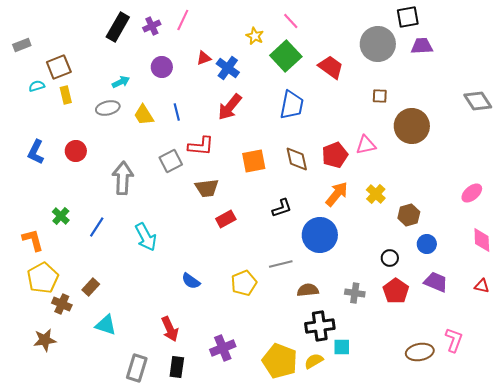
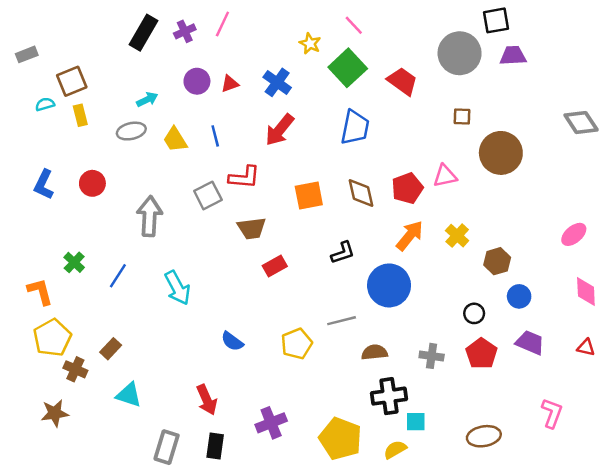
red triangle: (204, 58) -> (230, 84), moved
brown ellipse: (420, 352) -> (484, 436), moved
yellow semicircle: (314, 361) -> (395, 450), moved

